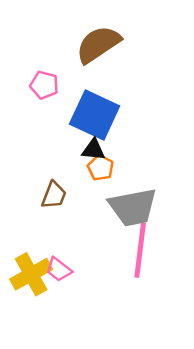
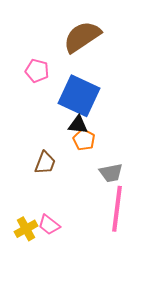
gray trapezoid: (133, 207) -> (111, 173), size x0.6
yellow cross: (31, 274) -> (26, 229), size x0.7

